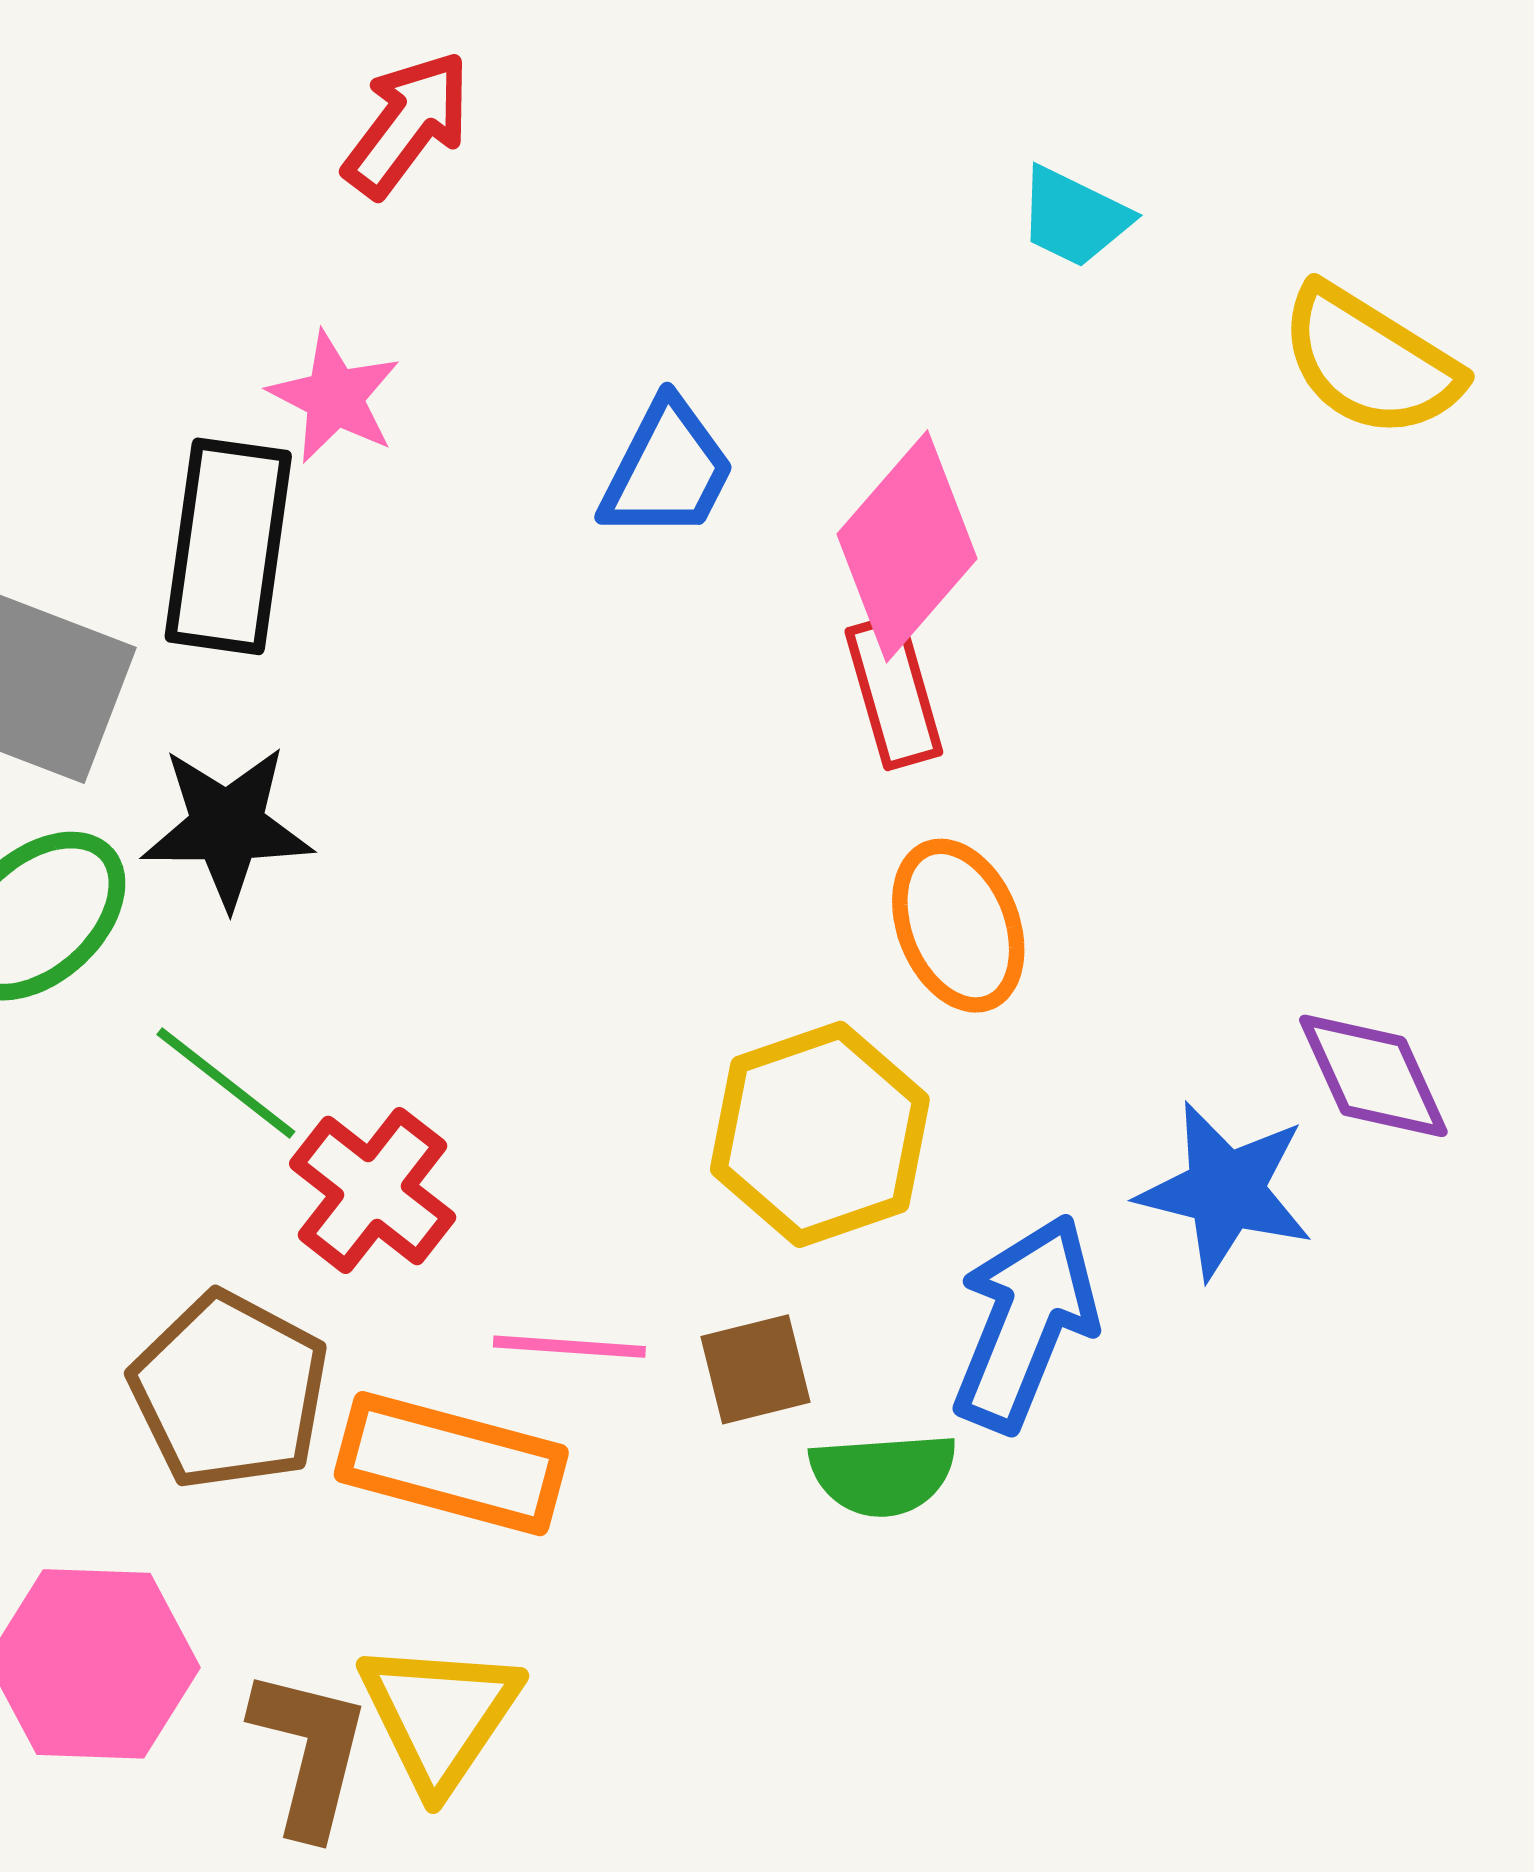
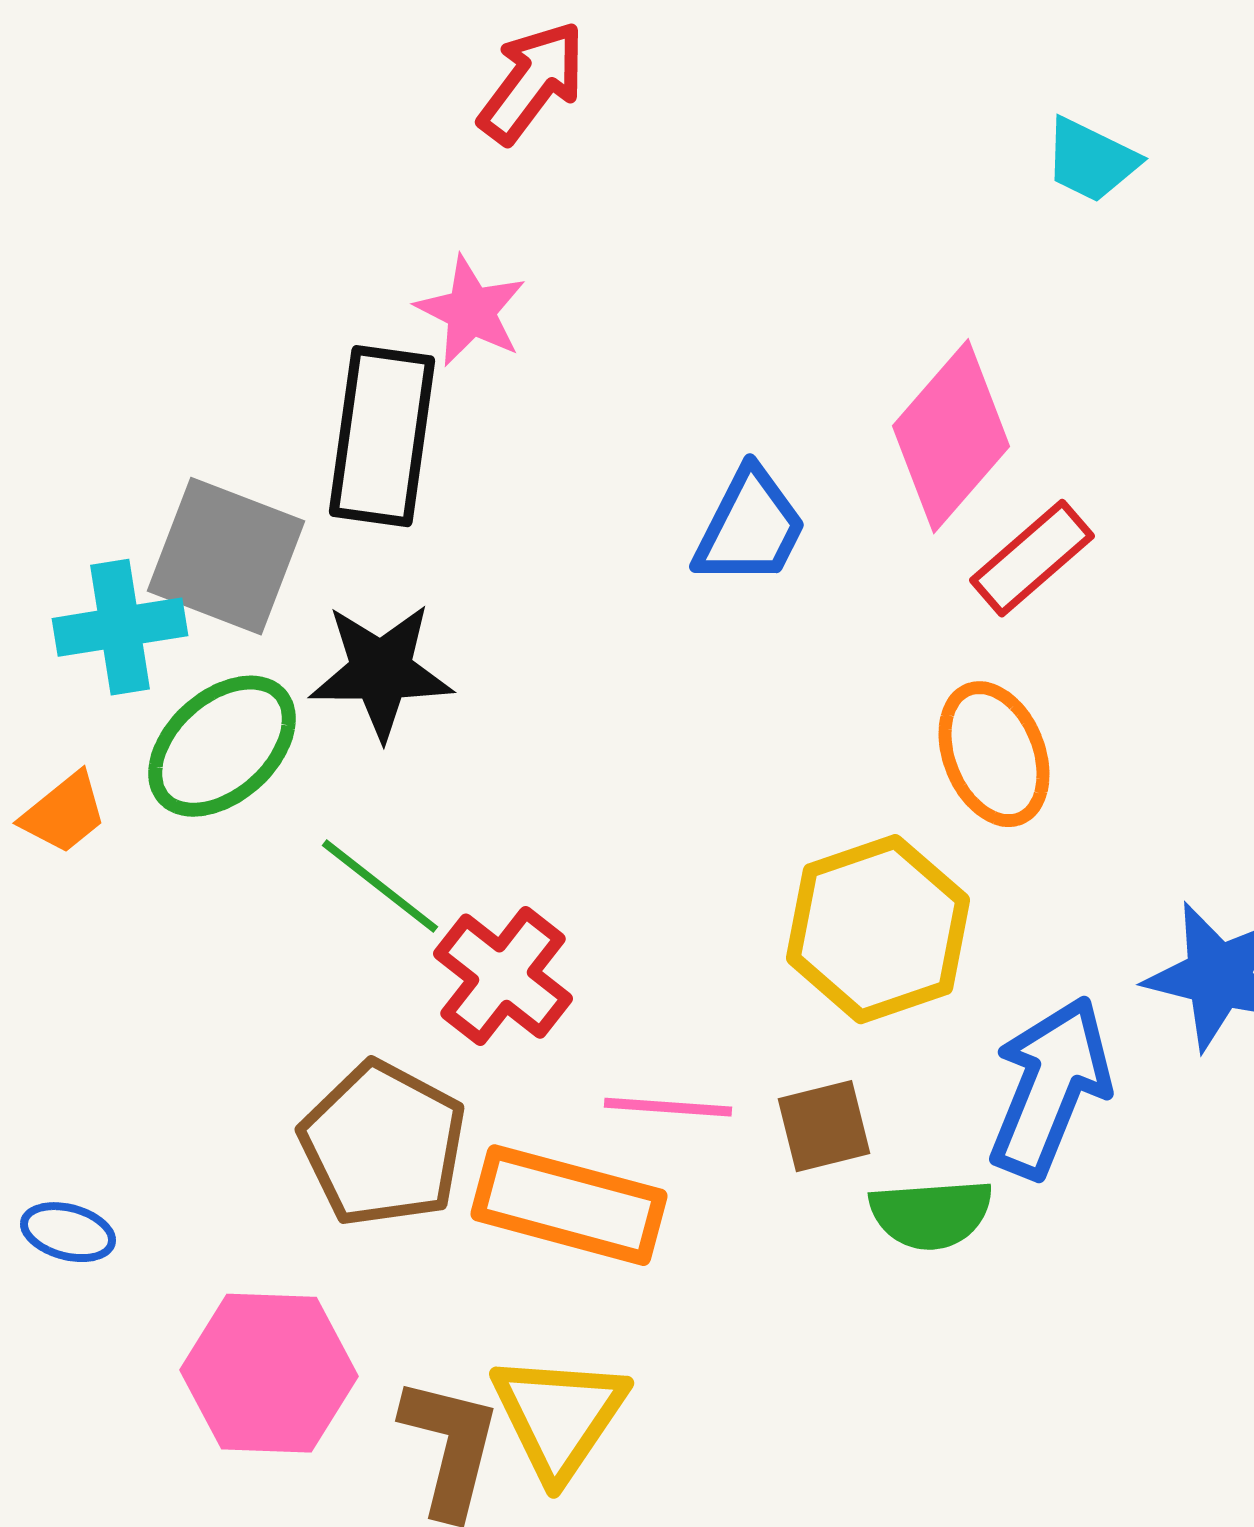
blue trapezoid: (667, 470) -> (750, 527), moved
red rectangle: (894, 692) -> (1032, 558), moved, turned 65

